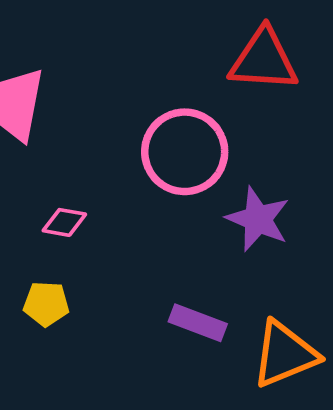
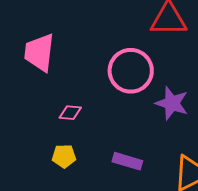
purple rectangle: (198, 323) -> (127, 161), moved

